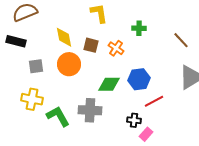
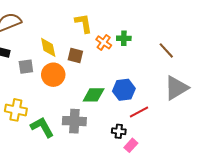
orange cross: (116, 48) -> (104, 42), moved
gray square: (36, 66) -> (26, 67), moved

